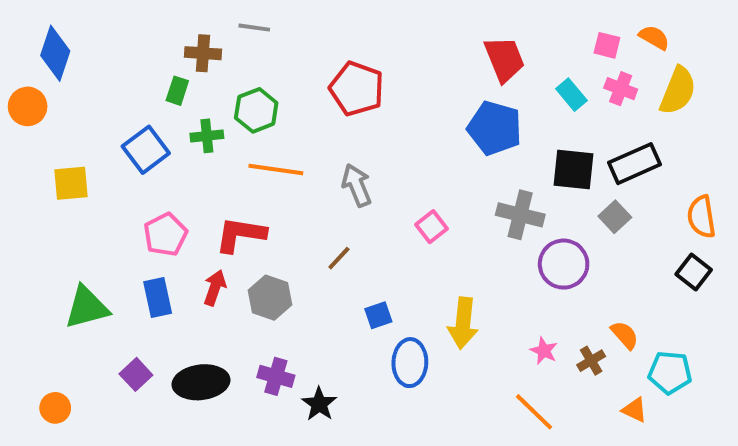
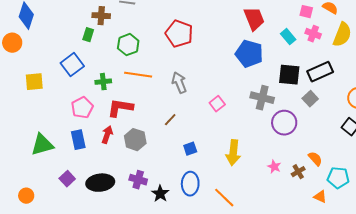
green cross: (207, 136) -> (103, 82), moved
blue ellipse: (410, 363) -> (190, 184), moved
orange line: (534, 412) -> (224, 198), moved

